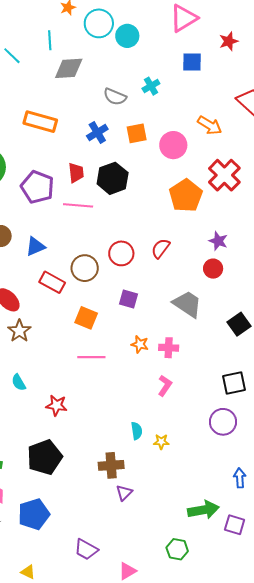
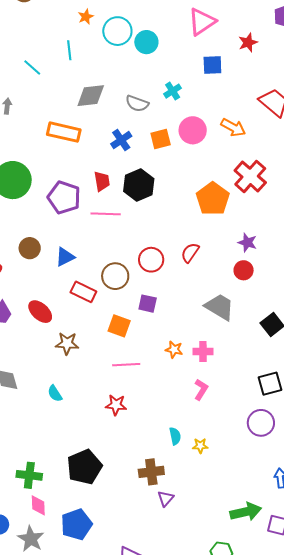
gray diamond: (69, 68) -> (91, 96), moved
pink circle: (173, 145) -> (193, 130), moved
purple square: (128, 299) -> (148, 304), moved
brown star: (19, 331) -> (67, 344), moved, turned -30
red star: (57, 405) -> (116, 405), moved

